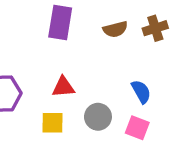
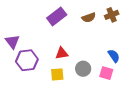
purple rectangle: (60, 23) -> (57, 16), turned 48
blue semicircle: (141, 92) -> (114, 56), moved

